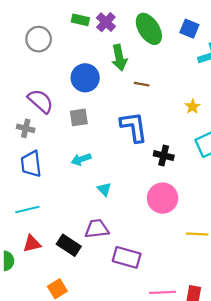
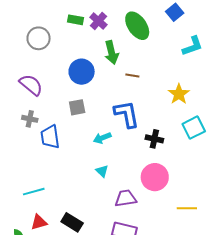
blue square: (189, 29) -> (175, 12), moved, turned 30
purple semicircle: (41, 101) -> (31, 85), moved
yellow star: (193, 107) -> (179, 94), size x1.5
cyan arrow: (81, 159) -> (102, 138), moved
blue trapezoid: (31, 164) -> (50, 137), moved
purple trapezoid: (97, 229) -> (126, 198), moved

